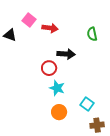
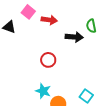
black arrow: (66, 54) -> (74, 37), moved
cyan star: (57, 88) -> (43, 91), moved

